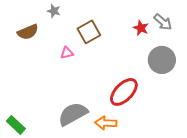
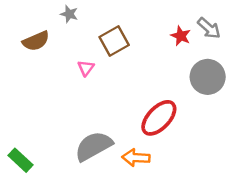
pink triangle: (67, 53) -> (86, 68), turned -40

